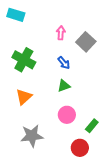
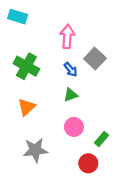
pink arrow: (61, 33) -> (67, 36), size x1.5
gray square: (86, 42) -> (95, 58), moved

